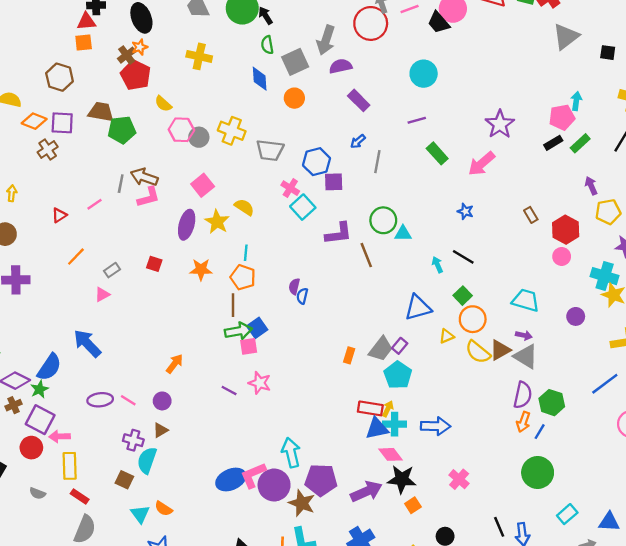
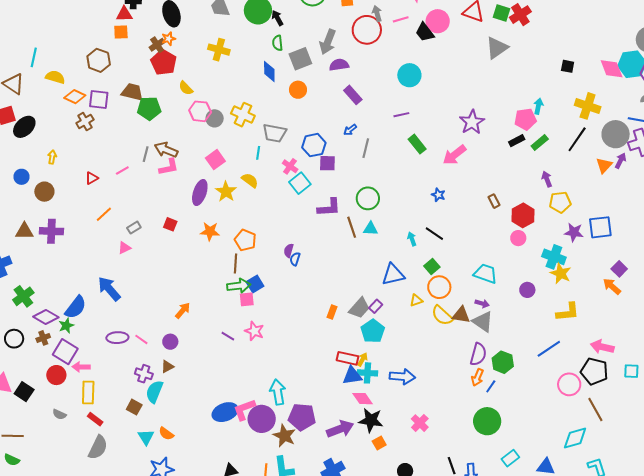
gray triangle: (566, 37) -> (497, 48), moved
cyan triangle: (403, 234) -> (371, 229), moved
cyan line: (246, 253) -> (258, 153), moved
brown triangle: (500, 350) -> (461, 315), turned 36

